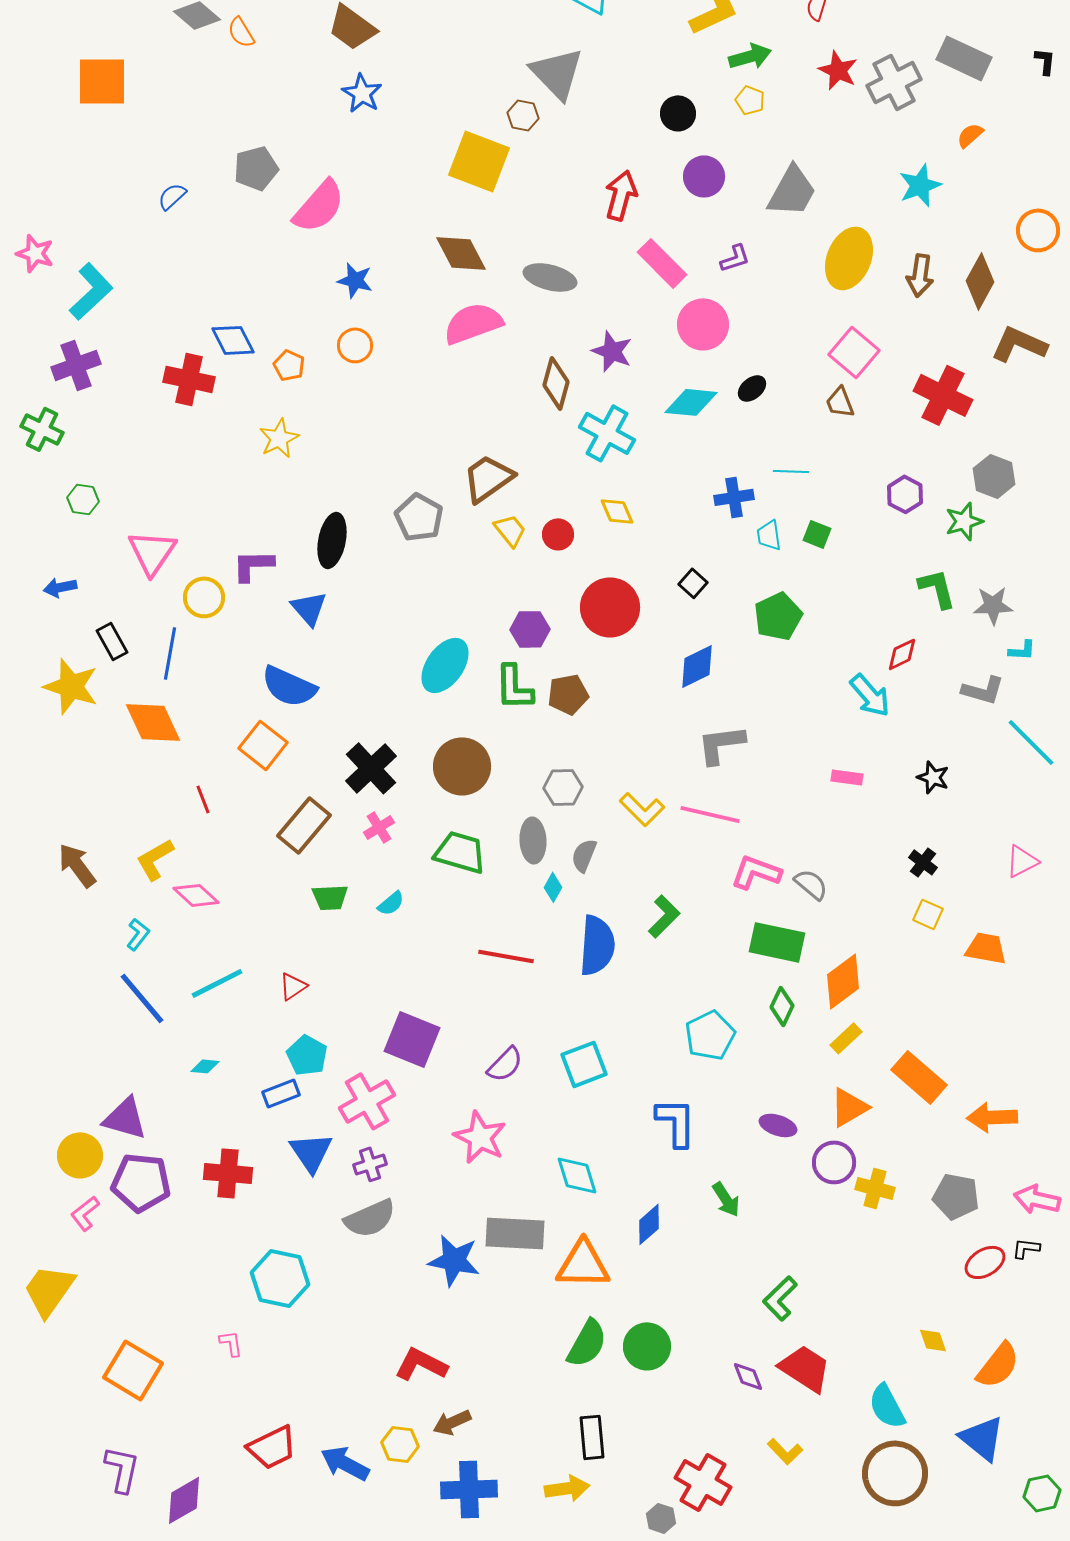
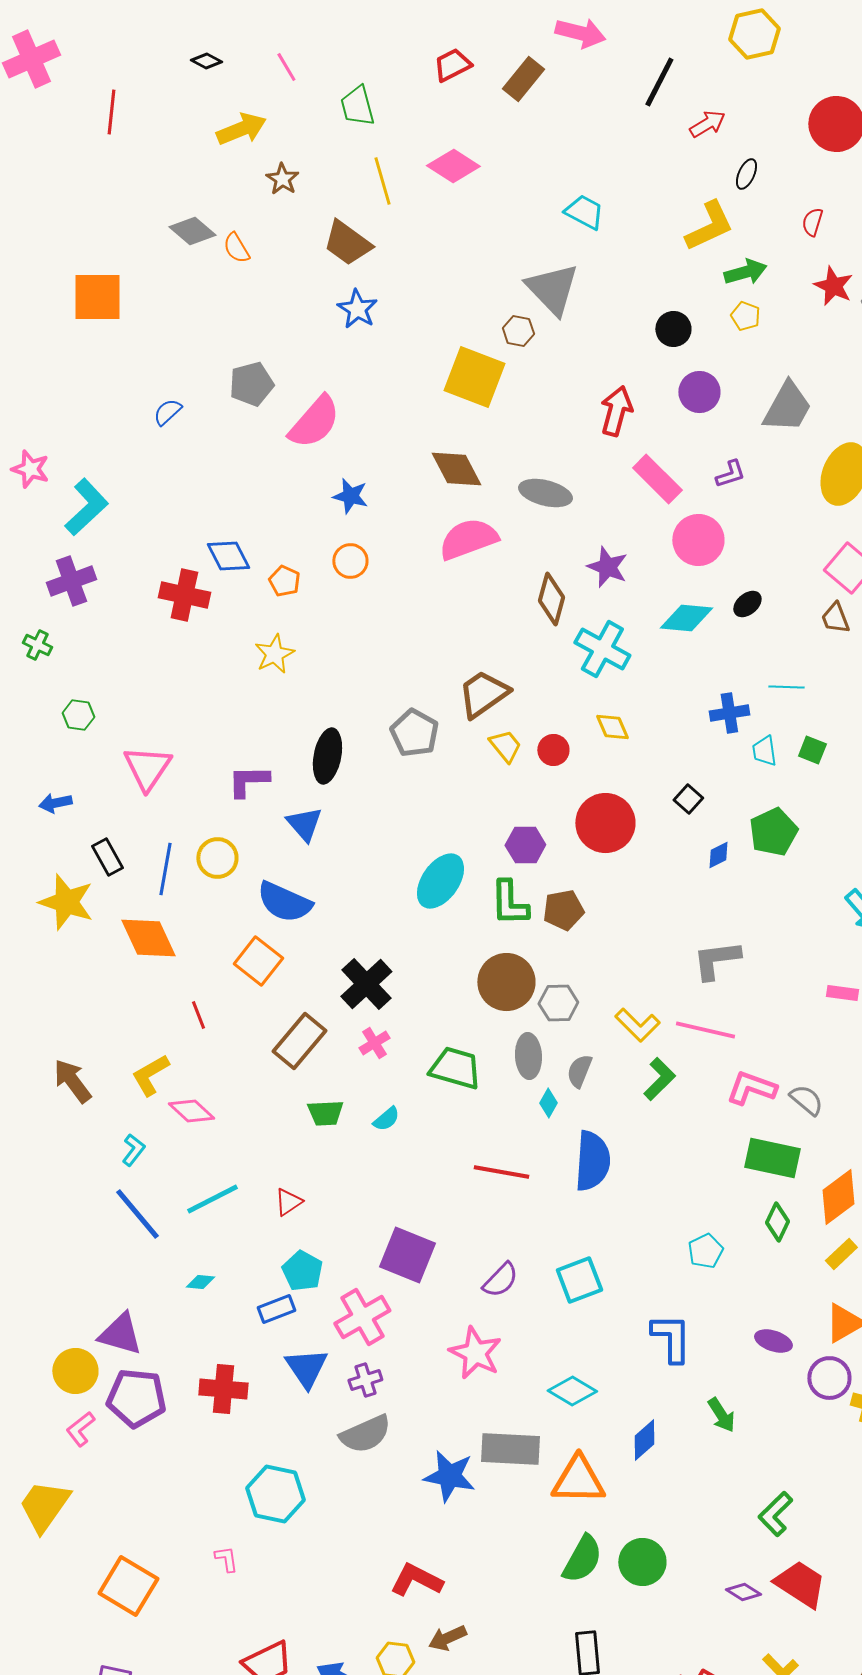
green cross: (42, 429) -> (37, 645), size x0.7
yellow circle: (204, 597) -> (217, 858), moved
blue diamond: (697, 666) -> (718, 855), moved, size x0.6
brown circle: (462, 766) -> (506, 982), moved
green L-shape: (664, 916) -> (659, 1079), moved
cyan pentagon: (710, 1035) -> (705, 1251), size x0.7
cyan diamond: (577, 1175) -> (572, 1391), turned -42
purple diamond: (748, 1376) -> (743, 1592), turned -36

